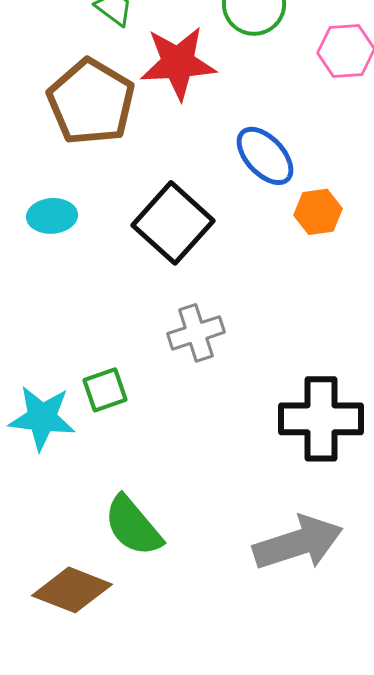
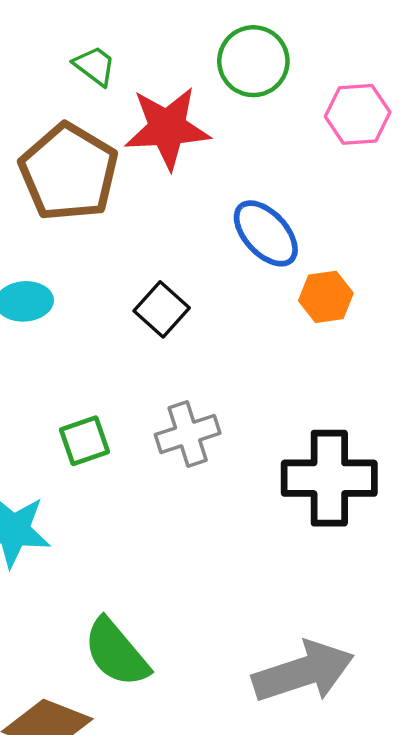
black square: (173, 223) -> (162, 309), size x0.6
green square: (105, 390) -> (85, 441), moved
black cross: (321, 419) -> (329, 478), moved

